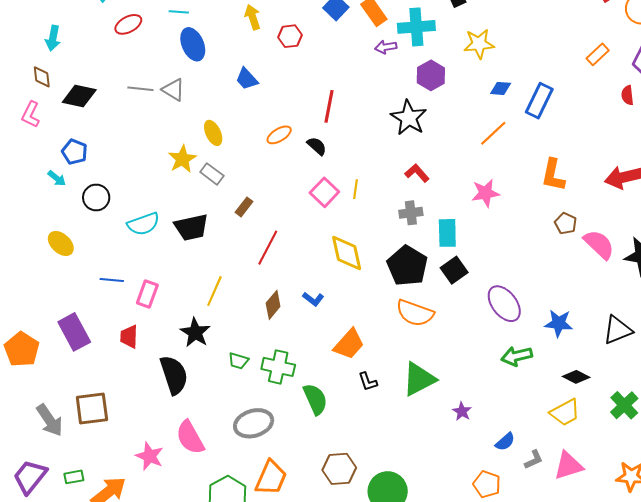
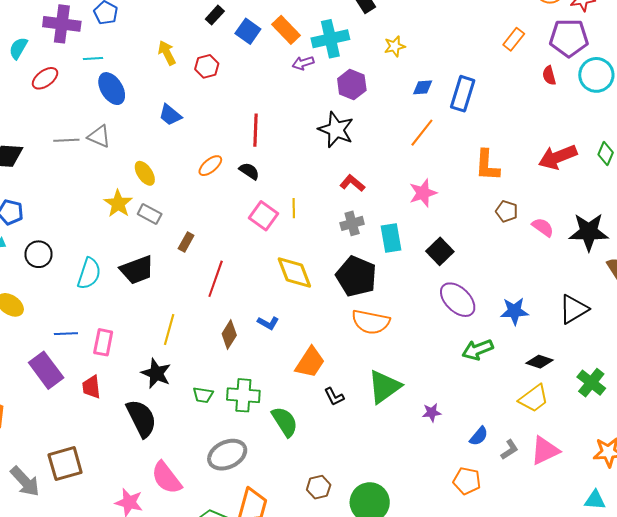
yellow star: (479, 44) -> (395, 46), size x0.7
cyan semicircle: (143, 224) -> (89, 273), turned -44
pink semicircle: (599, 244) -> (543, 227), size x0.7
black square: (454, 270) -> (440, 251), moved
purple rectangle: (74, 332) -> (46, 370), moved
purple star: (462, 411) -> (432, 412), turned -30
brown hexagon: (339, 469) -> (319, 487), size x0.7

